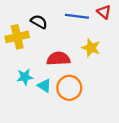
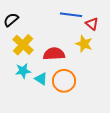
red triangle: (104, 12) -> (92, 24), moved
black semicircle: (39, 22) -> (11, 20), moved, turned -70
yellow cross: (17, 37) -> (23, 45), moved, turned -35

